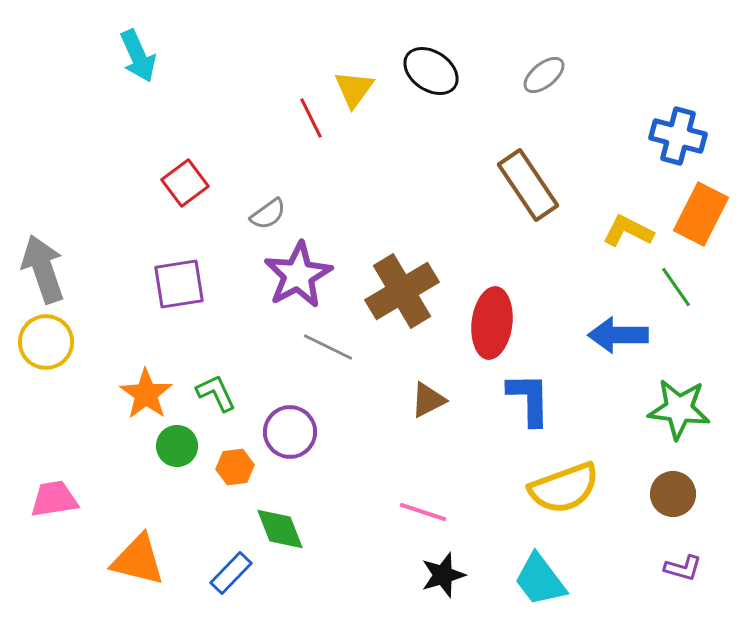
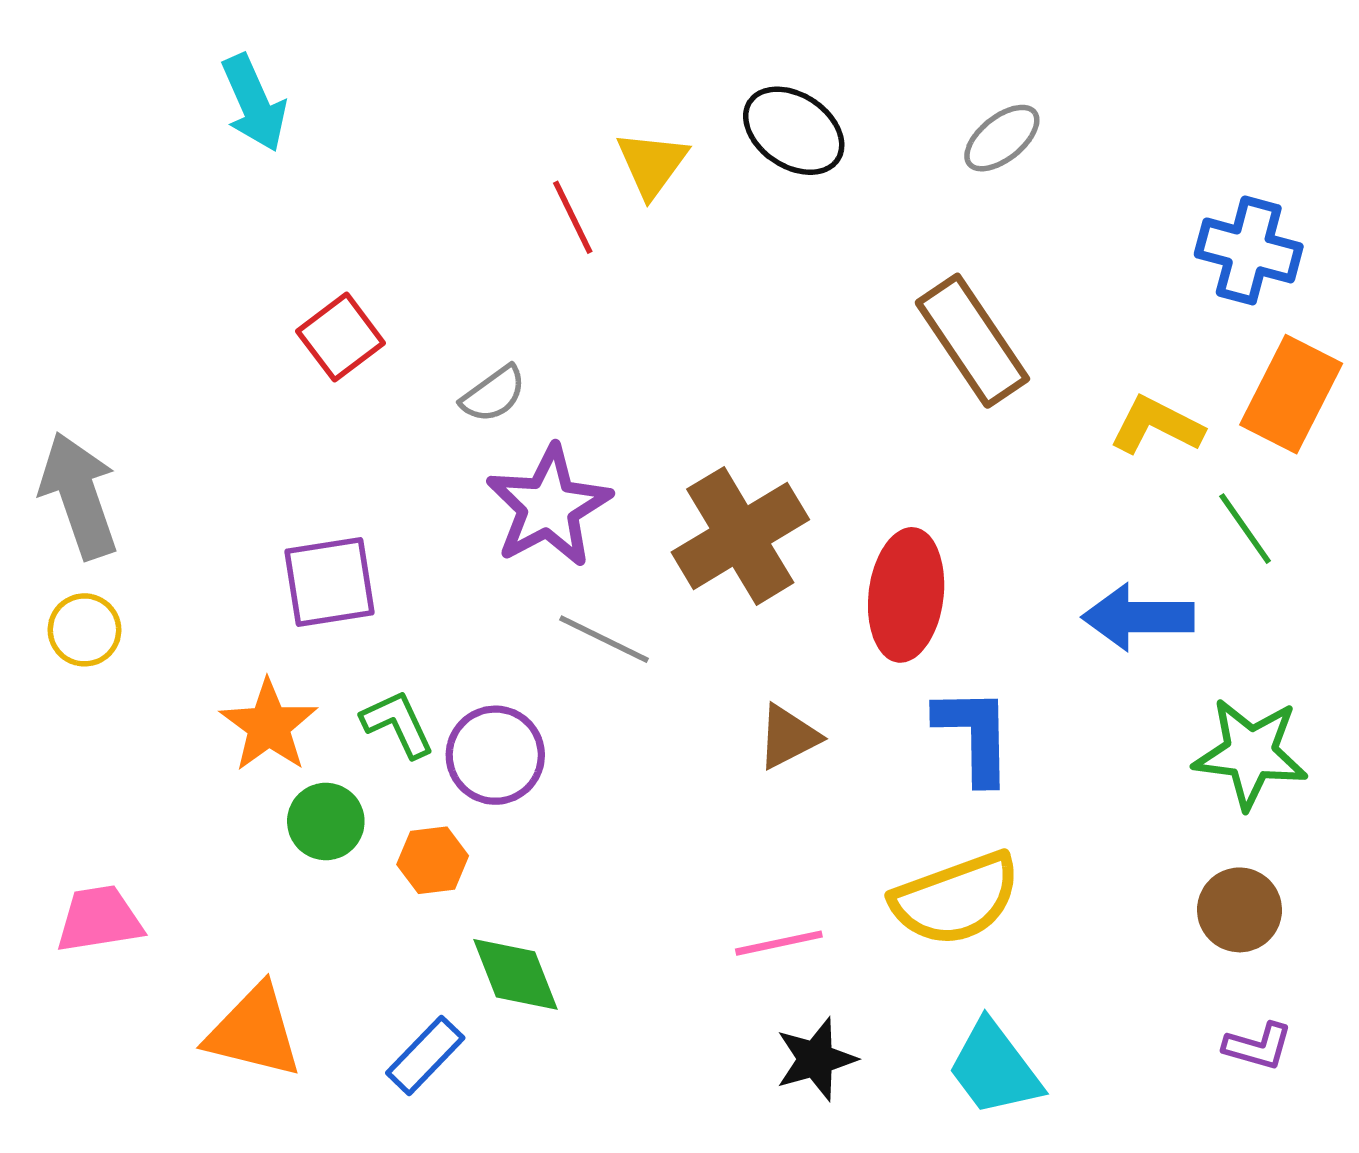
purple square: (179, 284) -> (330, 582), moved
yellow circle: (46, 342) -> (85, 630), size x0.7
purple circle: (290, 432) -> (495, 755), moved
yellow semicircle: (564, 488) -> (956, 899), moved
pink line: (423, 512) -> (779, 943), turned -30

